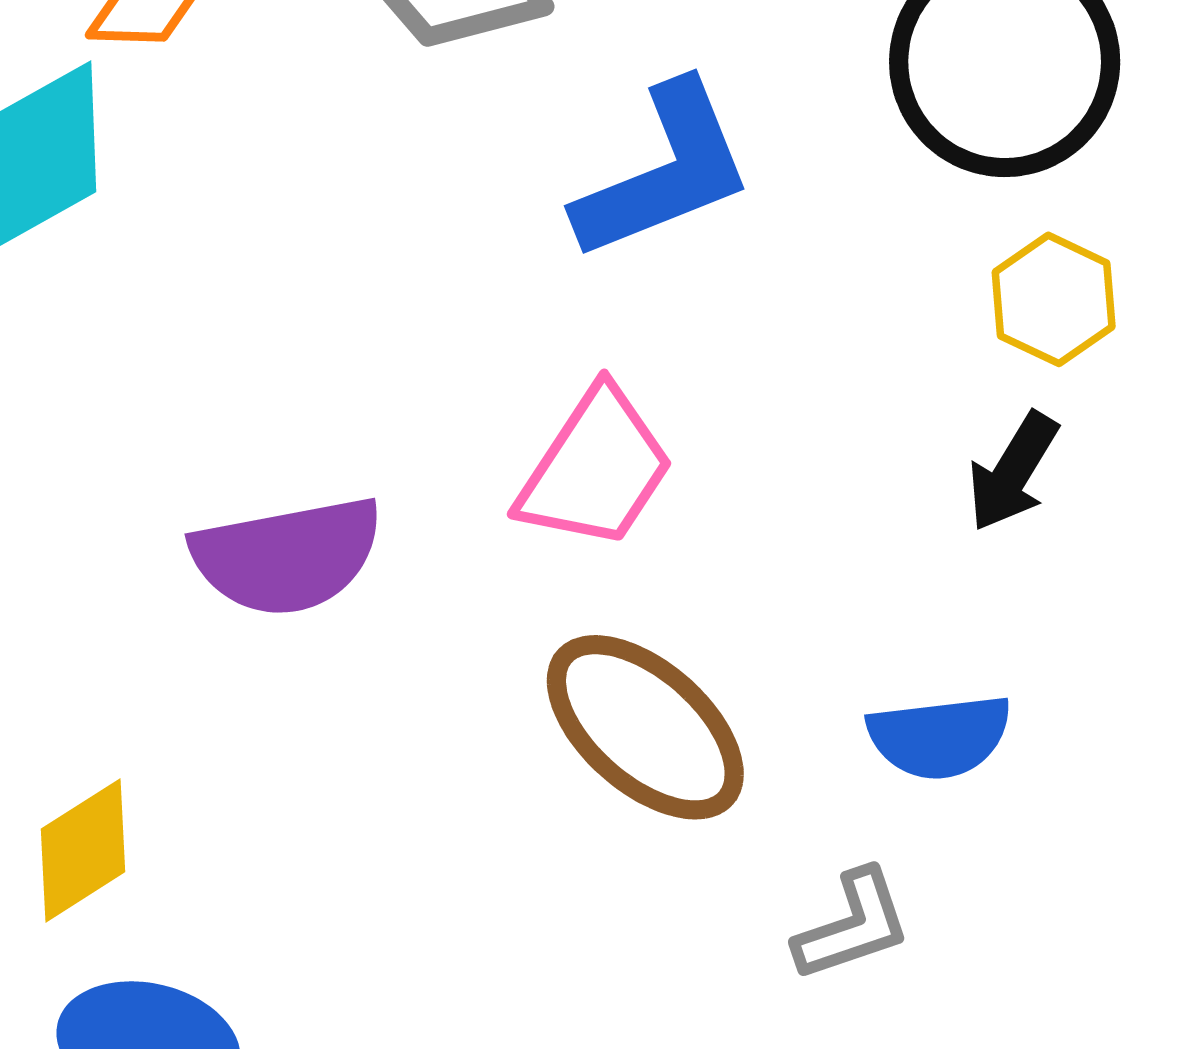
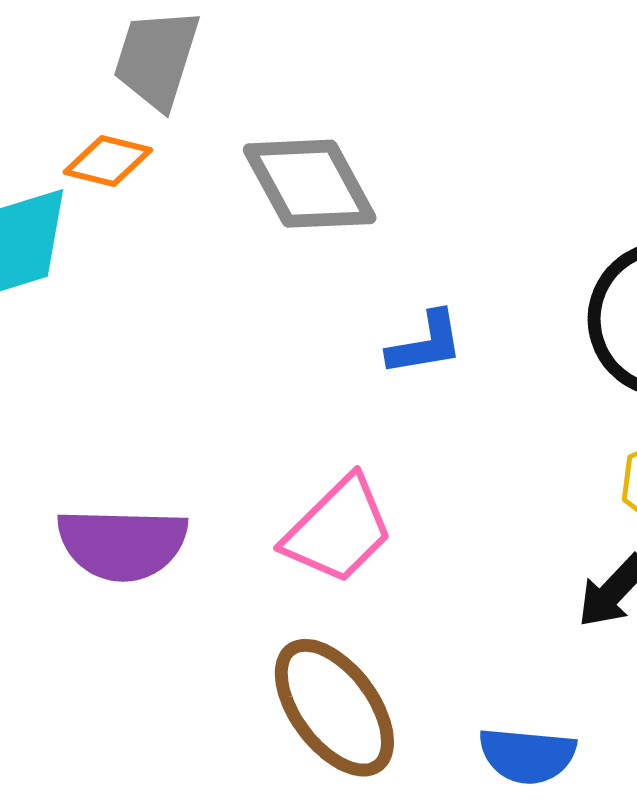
blue L-shape: (664, 172) -> (426, 344), size x0.6

